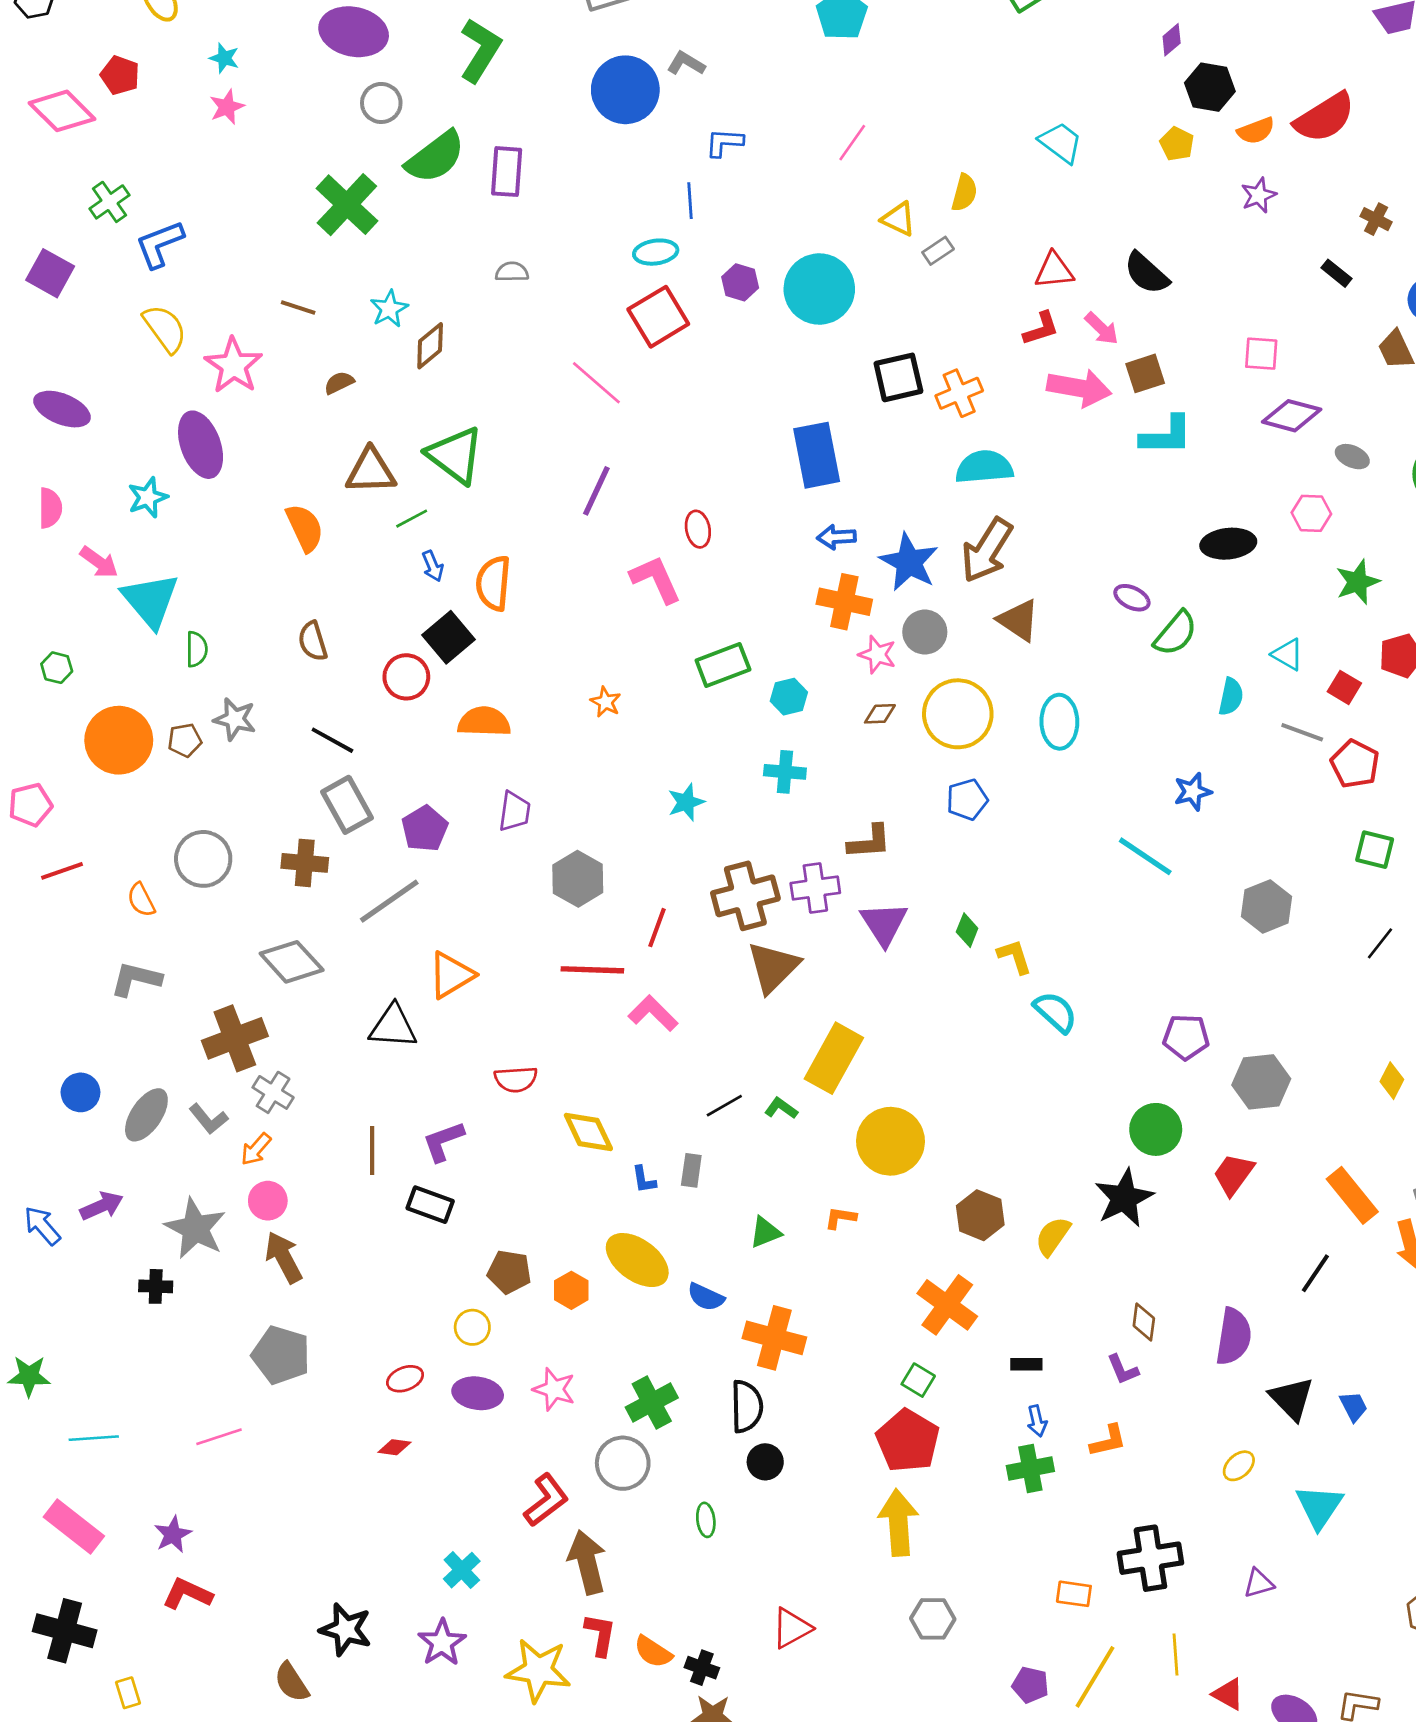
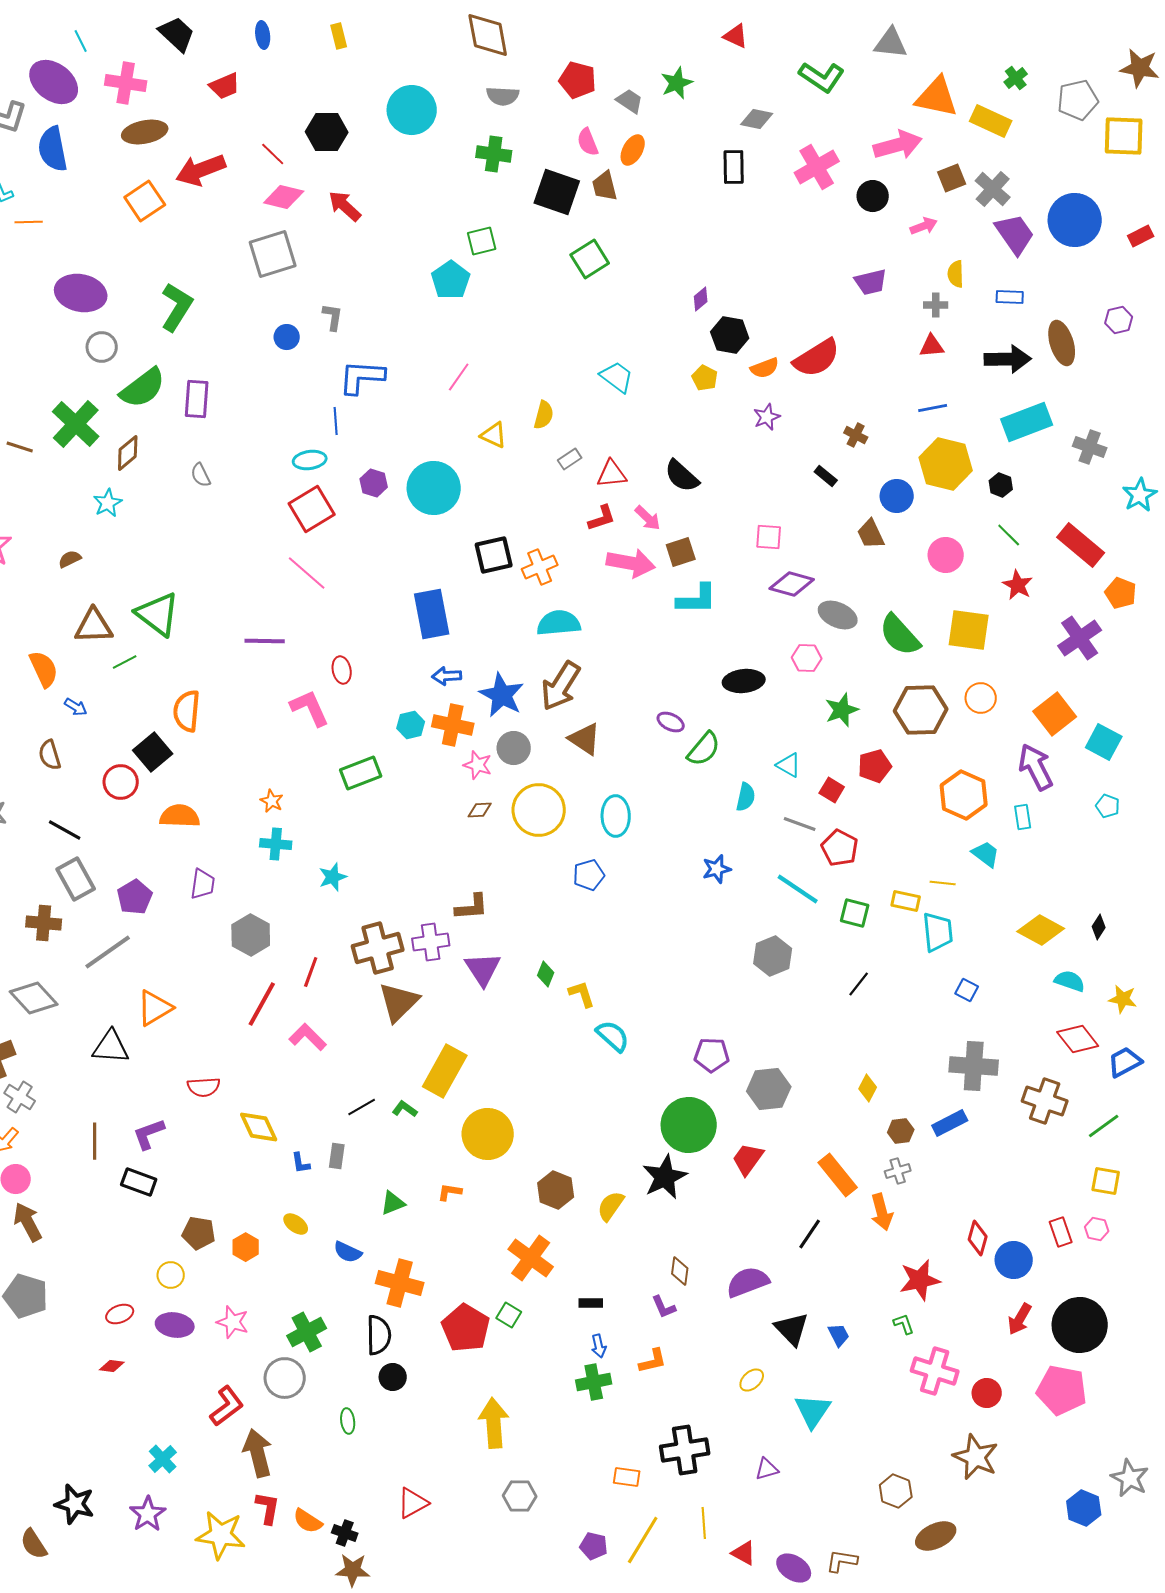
gray L-shape: (686, 63) -> (333, 317), turned 68
blue circle: (625, 90) -> (287, 337), size x0.5
blue L-shape: (724, 143) -> (362, 377), size x1.6
gray rectangle: (938, 251) -> (570, 459), moved
gray semicircle: (512, 272) -> (201, 475), turned -115
brown line: (298, 307) -> (20, 447), moved
brown diamond: (430, 346) -> (128, 453), moved
pink line: (596, 383) -> (307, 573), moved
gray ellipse: (1352, 457) -> (838, 615), size x1.5
purple line: (596, 491) -> (265, 641), turned 66
blue arrow: (433, 566) -> (76, 707), moved, turned -35
cyan hexagon: (789, 697) -> (411, 725), moved
cyan cross: (785, 772) -> (276, 844), moved
blue pentagon: (967, 800) -> (589, 875), moved
cyan line: (1145, 856) -> (798, 889), moved
red line: (592, 970) -> (262, 1004), turned -63
green circle: (1156, 1129) -> (689, 1125), size x1.4
yellow ellipse: (637, 1260) -> (296, 1224), size x0.5
purple semicircle: (1234, 1337) -> (748, 1282), turned -120
red pentagon: (908, 1441) -> (466, 1328), moved

